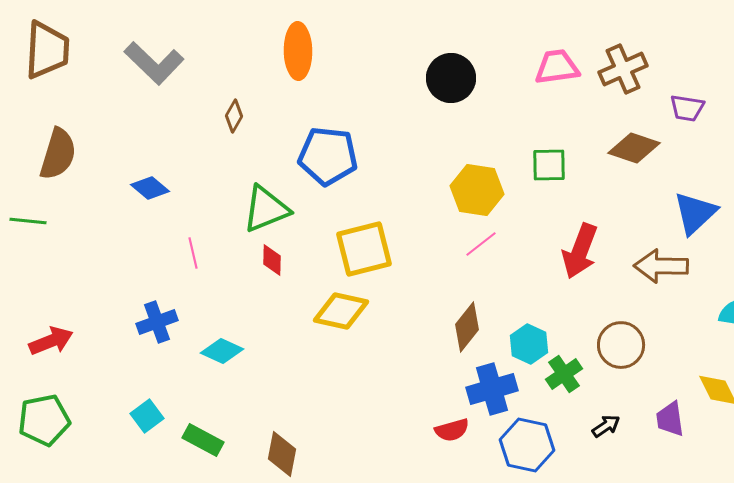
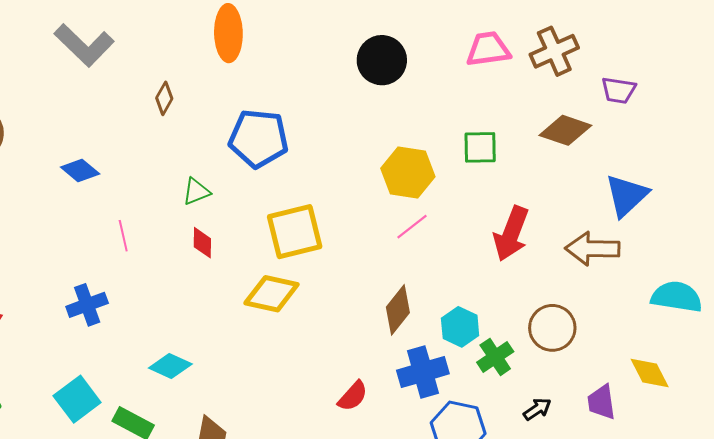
green triangle: (266, 209) -> (196, 192), size x0.6
cyan diamond: (222, 351) -> (170, 366), moved
cyan square: (147, 416) -> (77, 399), size x1.4
red semicircle: (452, 430) -> (353, 396), moved, turned -32

